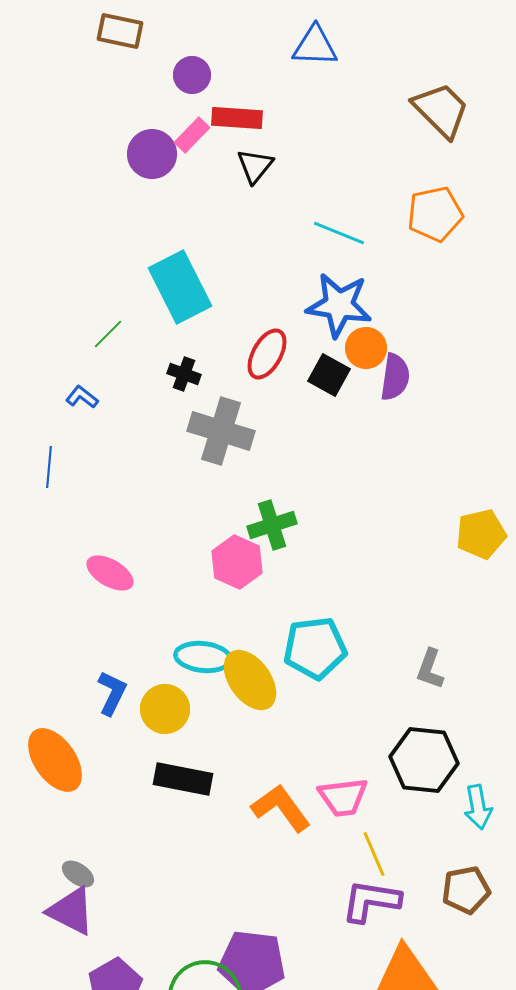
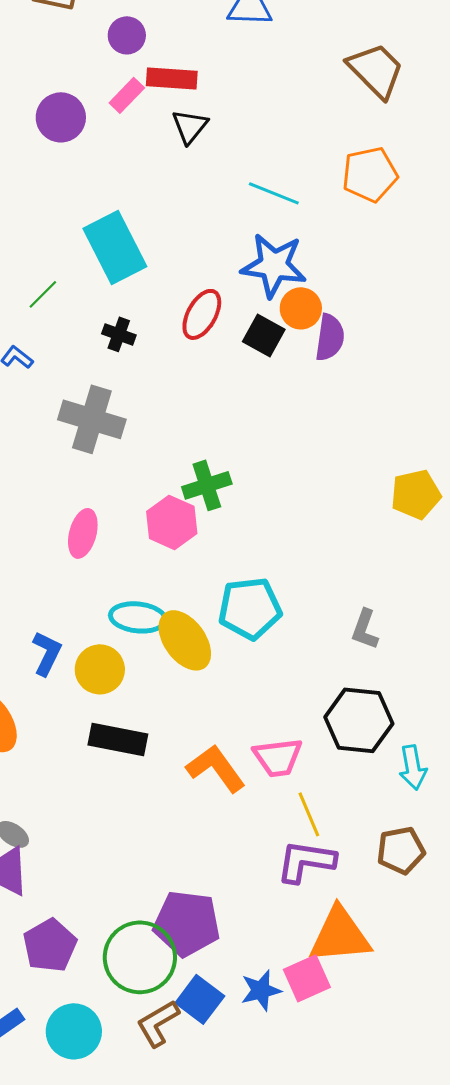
purple circle: (152, 154) -> (61, 117), moved
gray cross: (221, 431) -> (92, 419), moved
pink ellipse: (110, 573) -> (83, 533), moved, turned 75

